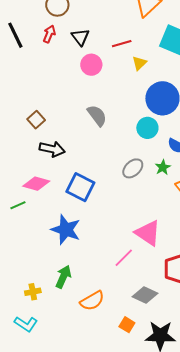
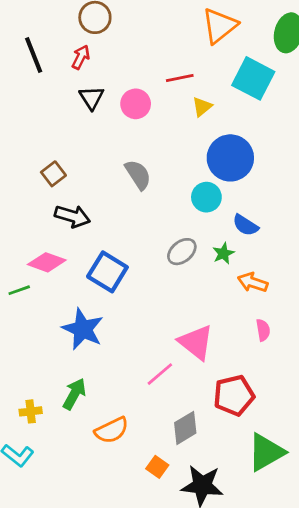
black triangle: (80, 37) -> (91, 98), moved
gray diamond: (145, 295) -> (185, 428), turned -60

